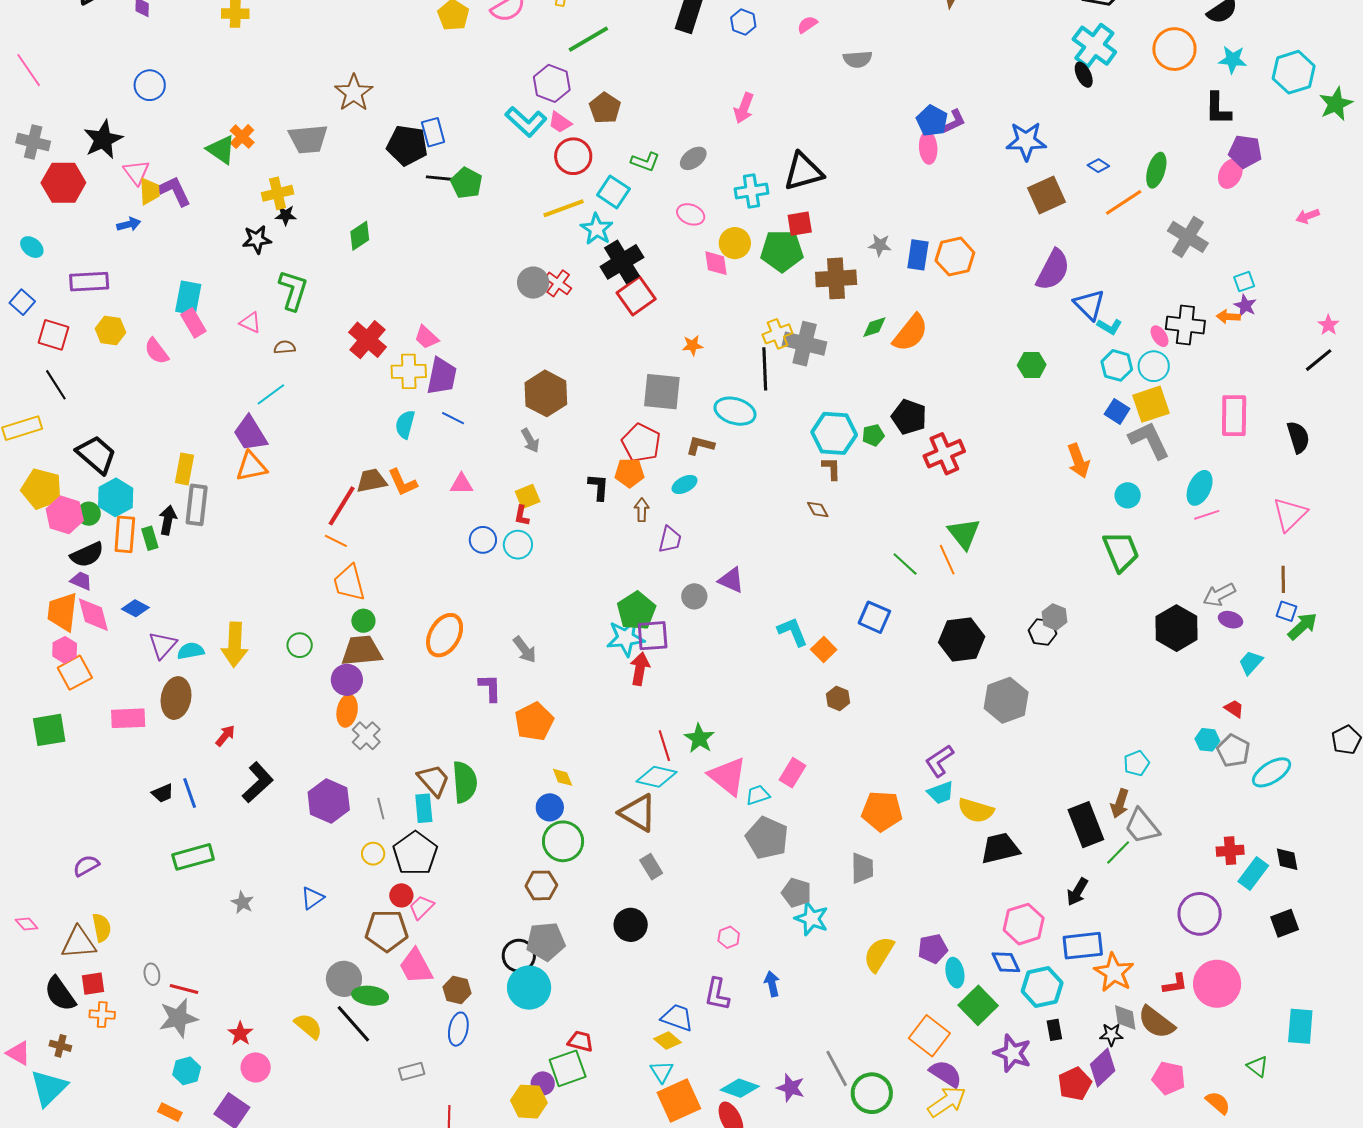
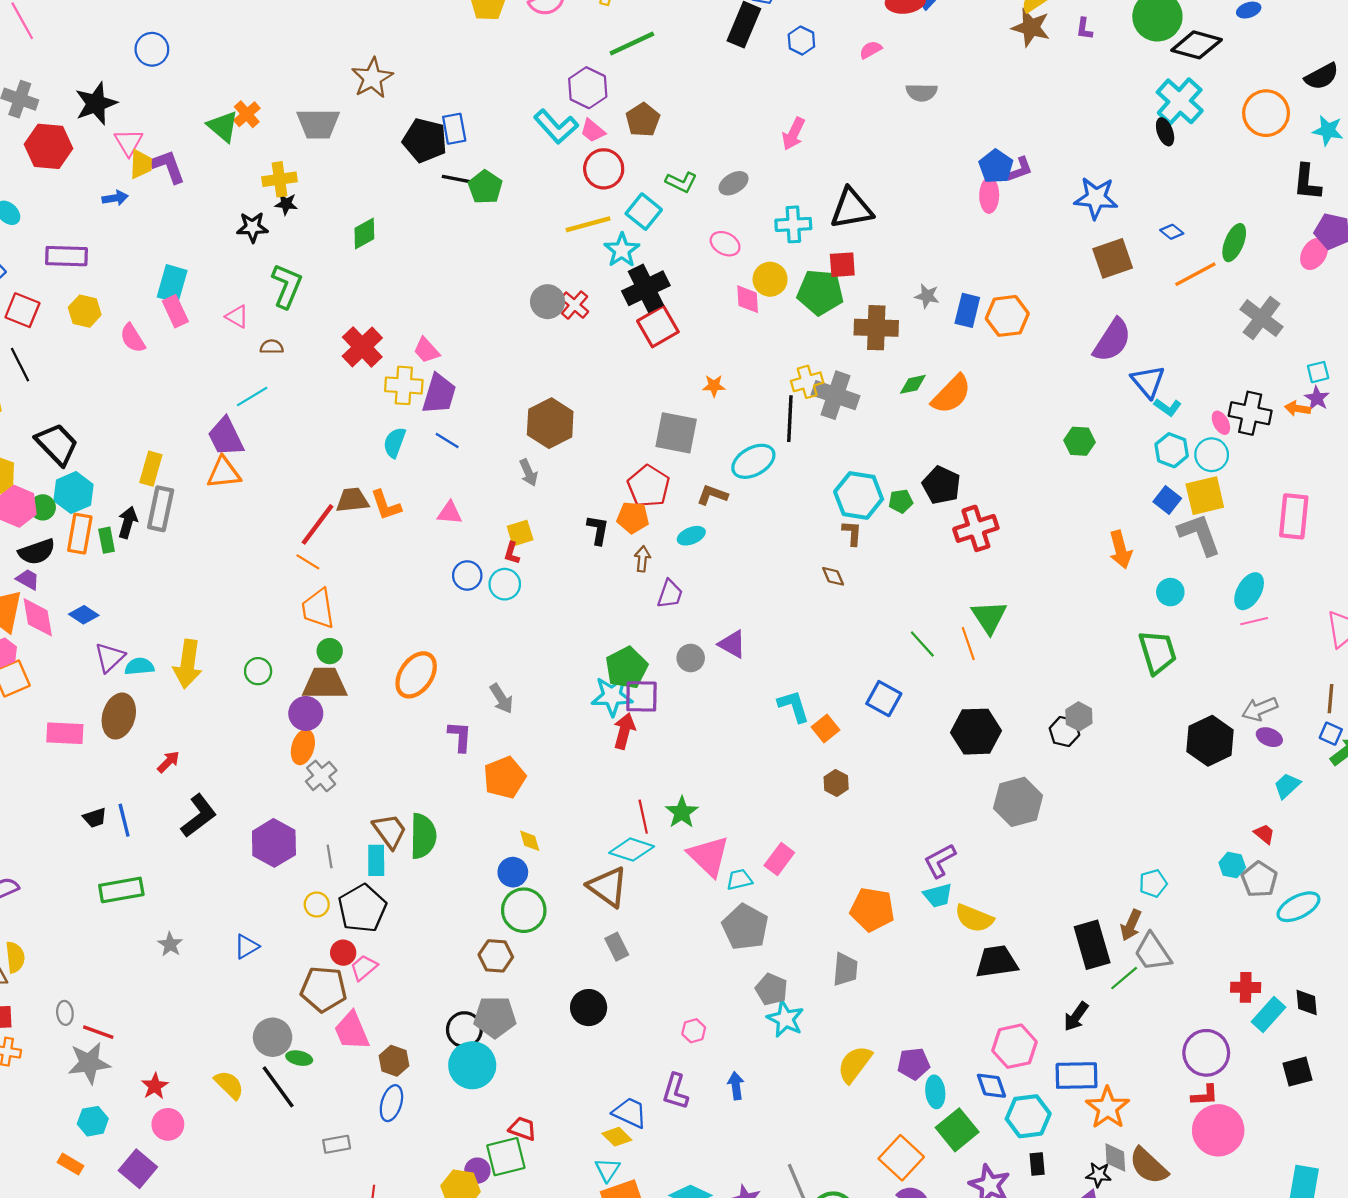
cyan ellipse: (735, 411) -> (753, 461), turned -51
red L-shape: (1175, 984) -> (1205, 1095), moved
green ellipse: (370, 996) -> (299, 1058), size x0.7

